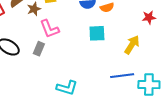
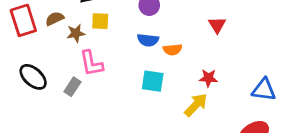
red star: (149, 17) -> (208, 78), moved

